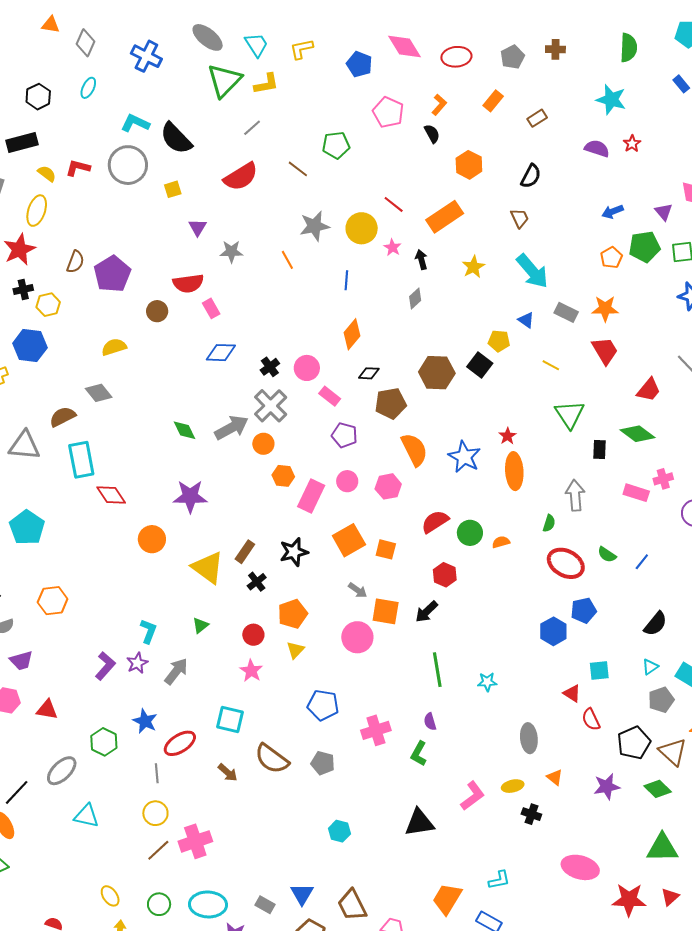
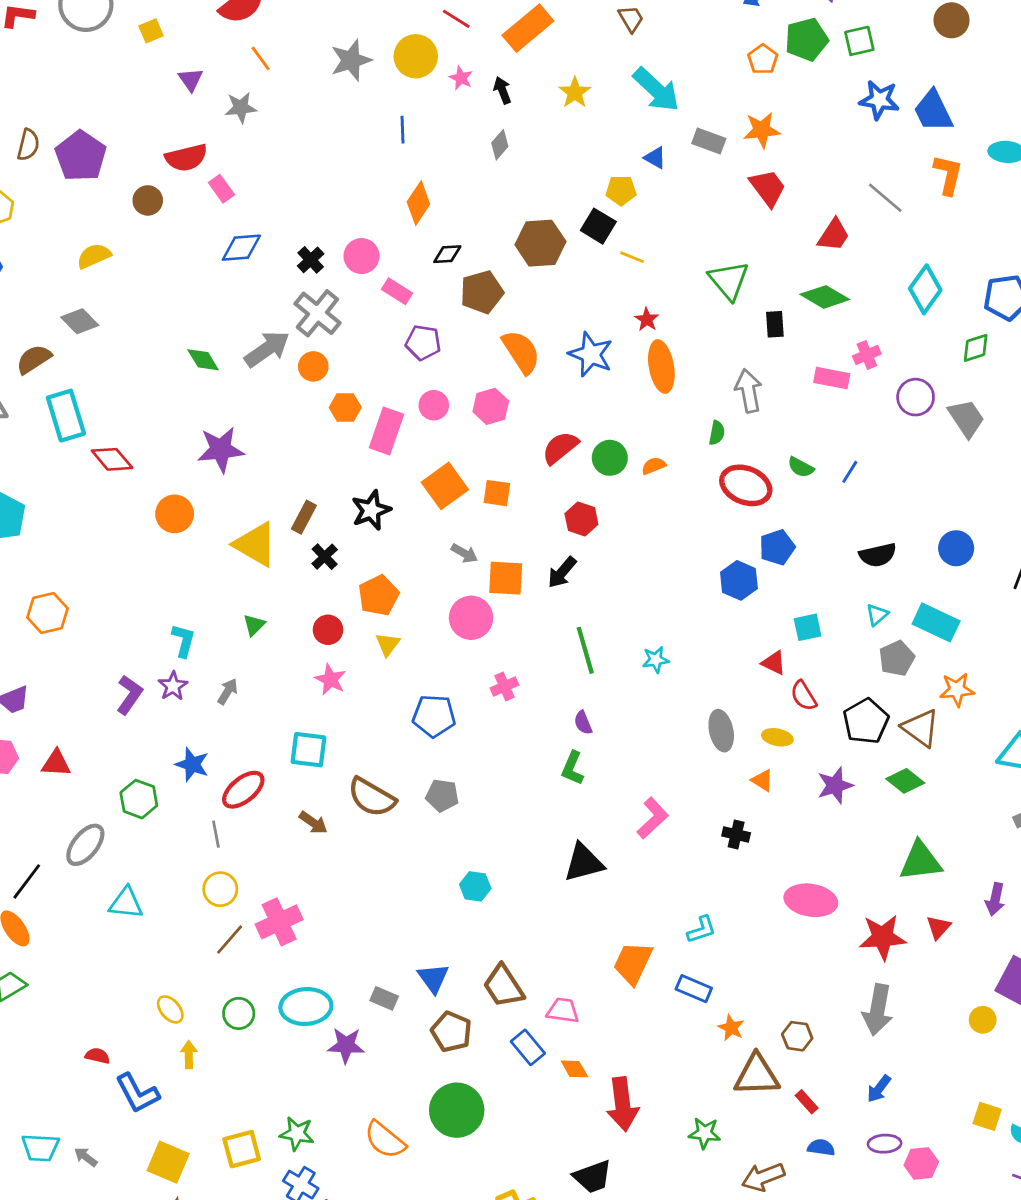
orange line: (287, 260) -> (261, 58), moved
yellow line: (551, 365) -> (632, 257), moved
black semicircle: (655, 624) -> (878, 555), turned 44
gray arrow: (176, 671) -> (228, 691), size x0.7
pink cross: (376, 730) -> (504, 686), moved, size x0.7
yellow ellipse: (513, 786) -> (777, 737), moved, turned 30

